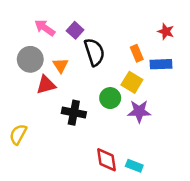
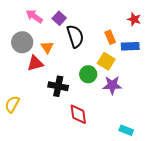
red diamond: (107, 160) -> (78, 114), moved
cyan rectangle: (134, 166) -> (126, 130), moved

